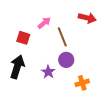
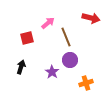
red square: (23, 38) -> (27, 38), turned -32
black arrow: (17, 67) -> (21, 67), size x0.6

